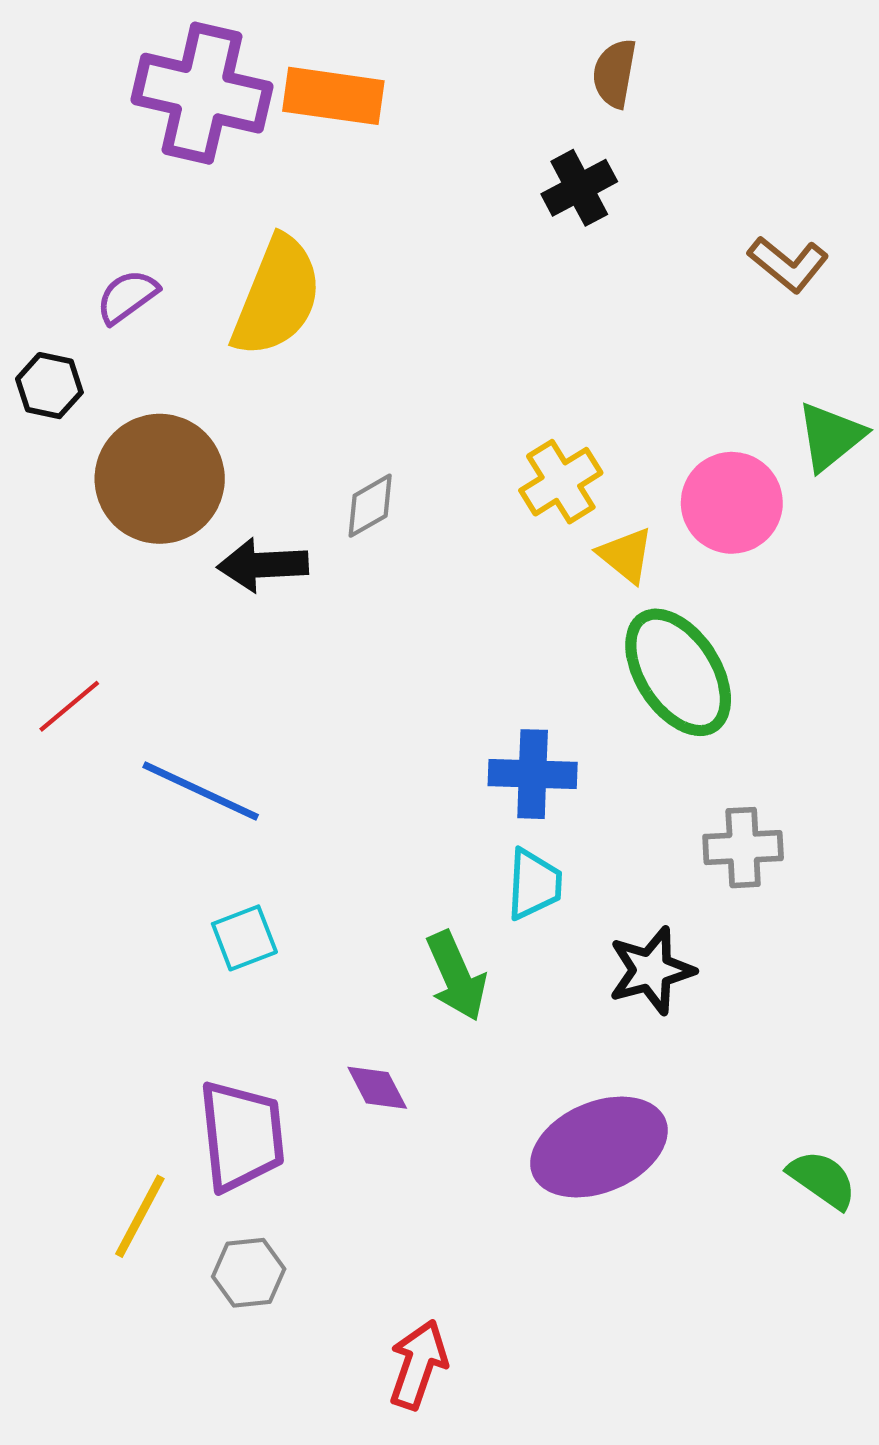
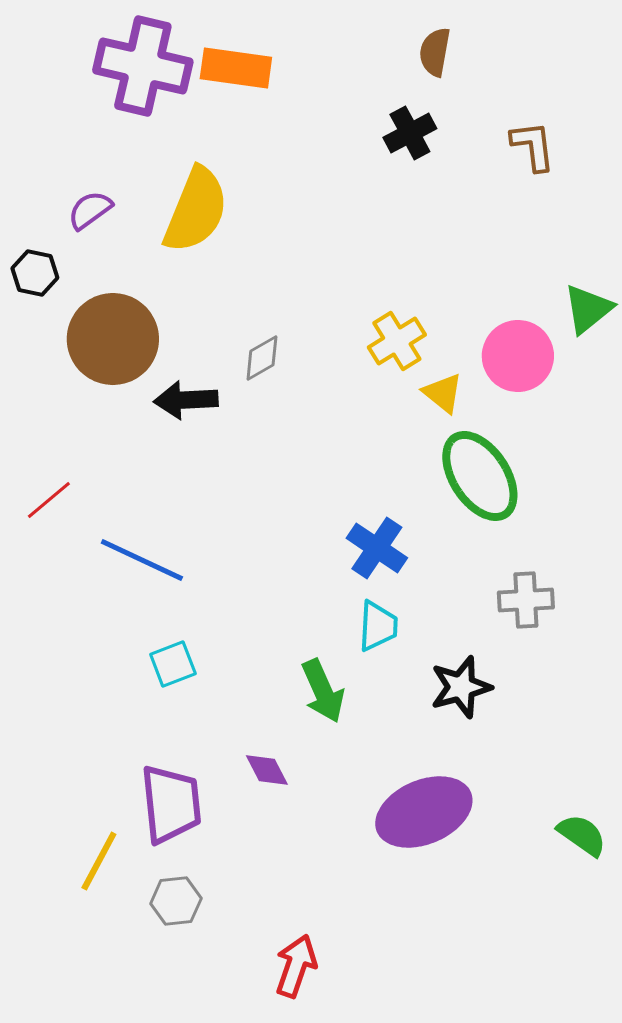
brown L-shape: (788, 264) -> (533, 146), moved, turned -136
blue cross: (533, 774) -> (377, 548), turned 32

